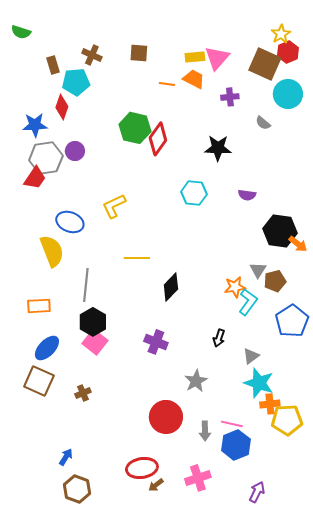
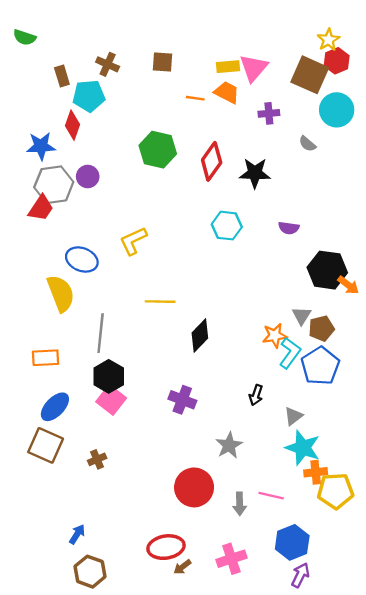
red diamond: (158, 139) -> (212, 161), moved
blue pentagon: (292, 321) -> (320, 366), moved
blue hexagon: (236, 445) -> (292, 542), moved

